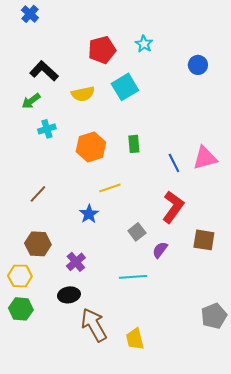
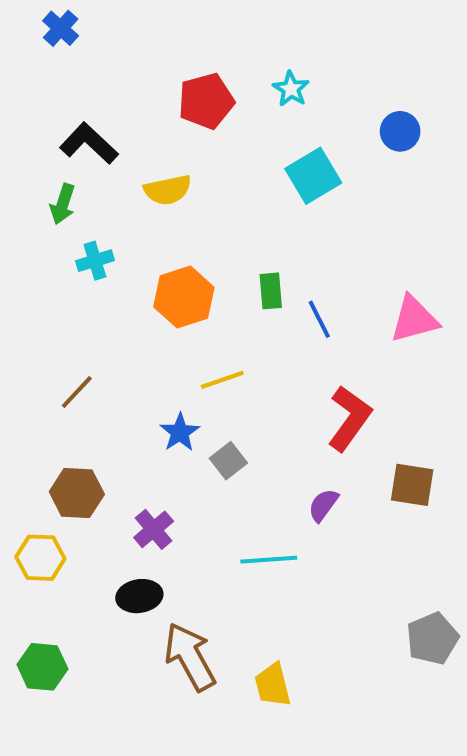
cyan square: (125, 87) -> (313, 176), moved
green arrow: (31, 101) -> (63, 204), turned -36
blue line: (174, 163) -> (319, 319), moved
gray square: (137, 232) -> (228, 461), moved
green hexagon: (21, 309) -> (42, 667), moved

